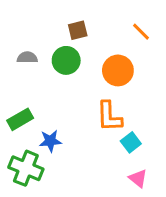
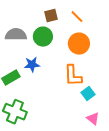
orange line: (141, 32) -> (77, 17), moved
gray semicircle: (27, 58) -> (16, 35), size x1.5
blue star: (50, 141) -> (32, 65), moved

